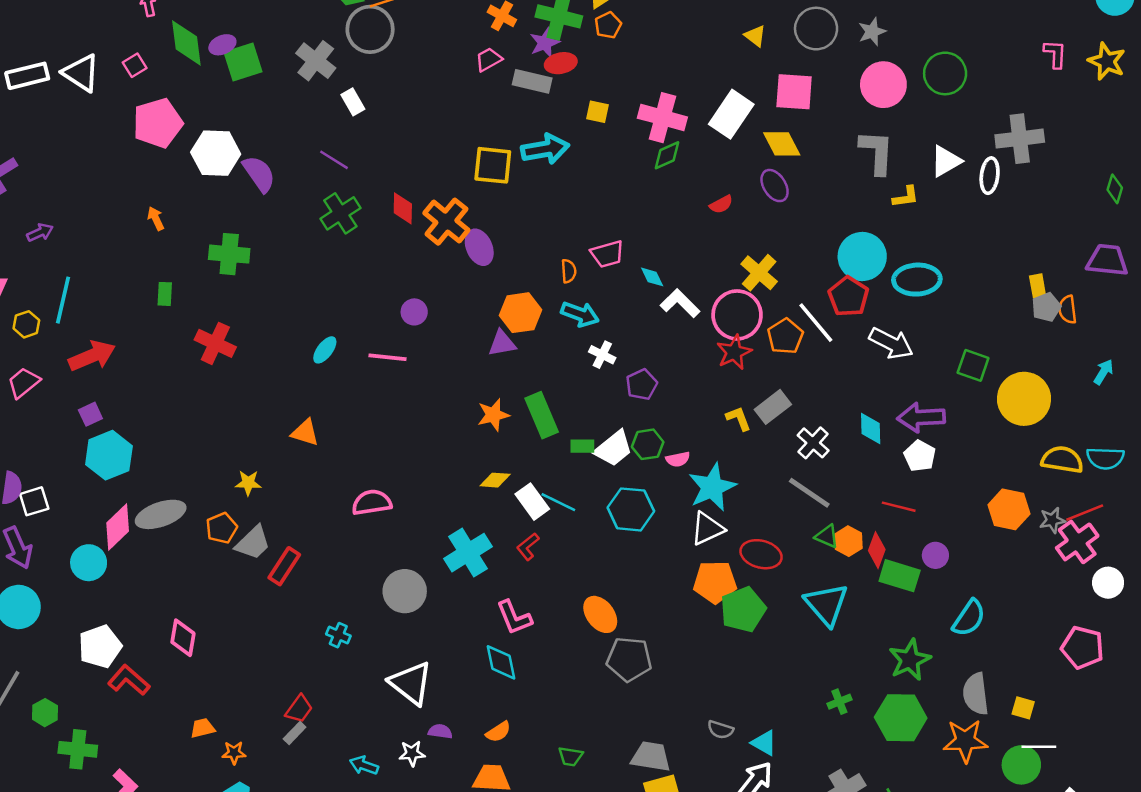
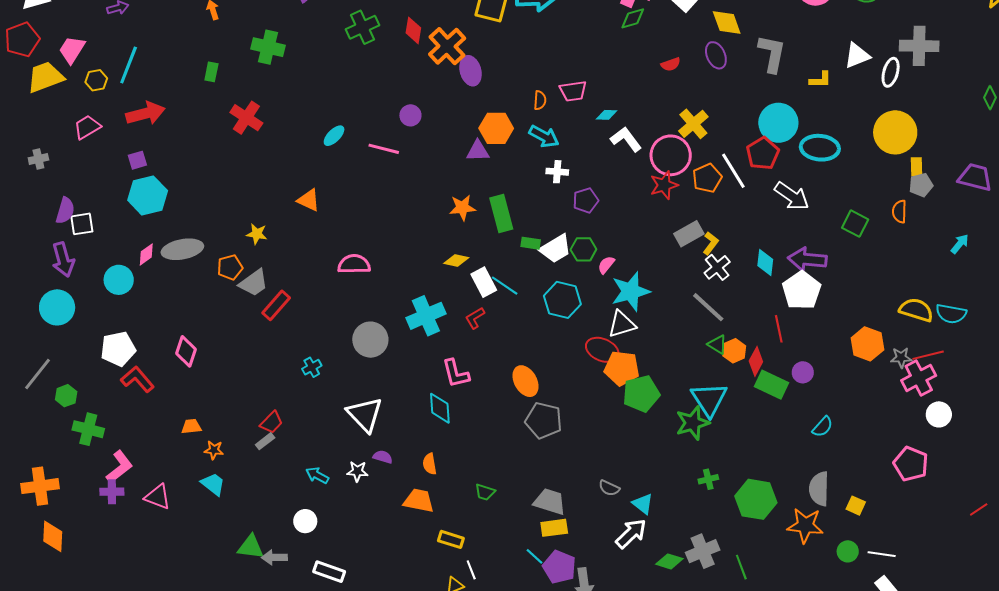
gray L-shape: (877, 152) -> (772, 54), moved
purple trapezoid: (1107, 260) -> (975, 177), moved
cyan diamond: (652, 277) -> (607, 115), turned -70
orange semicircle: (1068, 310) -> (899, 212), moved
white cross: (602, 355) -> (557, 172), turned -30
yellow circle: (1024, 399) -> (895, 132), moved
yellow L-shape: (738, 419) -> (711, 243), moved, turned 50
white pentagon: (920, 456) -> (802, 290), size x1.5
pink semicircle: (678, 459) -> (606, 265), turned 132
red line: (899, 507) -> (779, 329), turned 56
pink diamond: (118, 527) -> (146, 254), size x0.6
red ellipse: (761, 554) -> (602, 350), moved
cyan semicircle: (969, 618) -> (823, 427), size x0.7
cyan cross: (338, 635) -> (312, 367), turned 30
green star: (910, 660) -> (693, 423), moved
orange semicircle: (498, 732) -> (430, 464), turned 105
white line: (1039, 747) -> (882, 554), moved
green circle: (1021, 765) -> (848, 551), size x0.7

